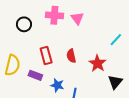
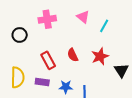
pink triangle: (77, 18) -> (83, 17), moved
cyan line: (116, 40) -> (104, 26), moved
red star: (97, 63) -> (100, 56), turned 30

